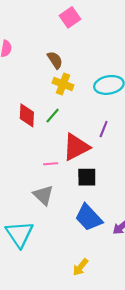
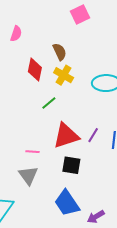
red diamond: (27, 115) -> (35, 70), moved
purple line: (104, 129) -> (93, 135), moved
pink line: (51, 164) -> (32, 152), moved

